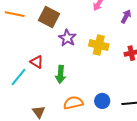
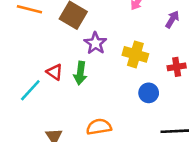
green arrow: (61, 74) -> (80, 73), moved
blue circle: (102, 101) -> (149, 93), moved

